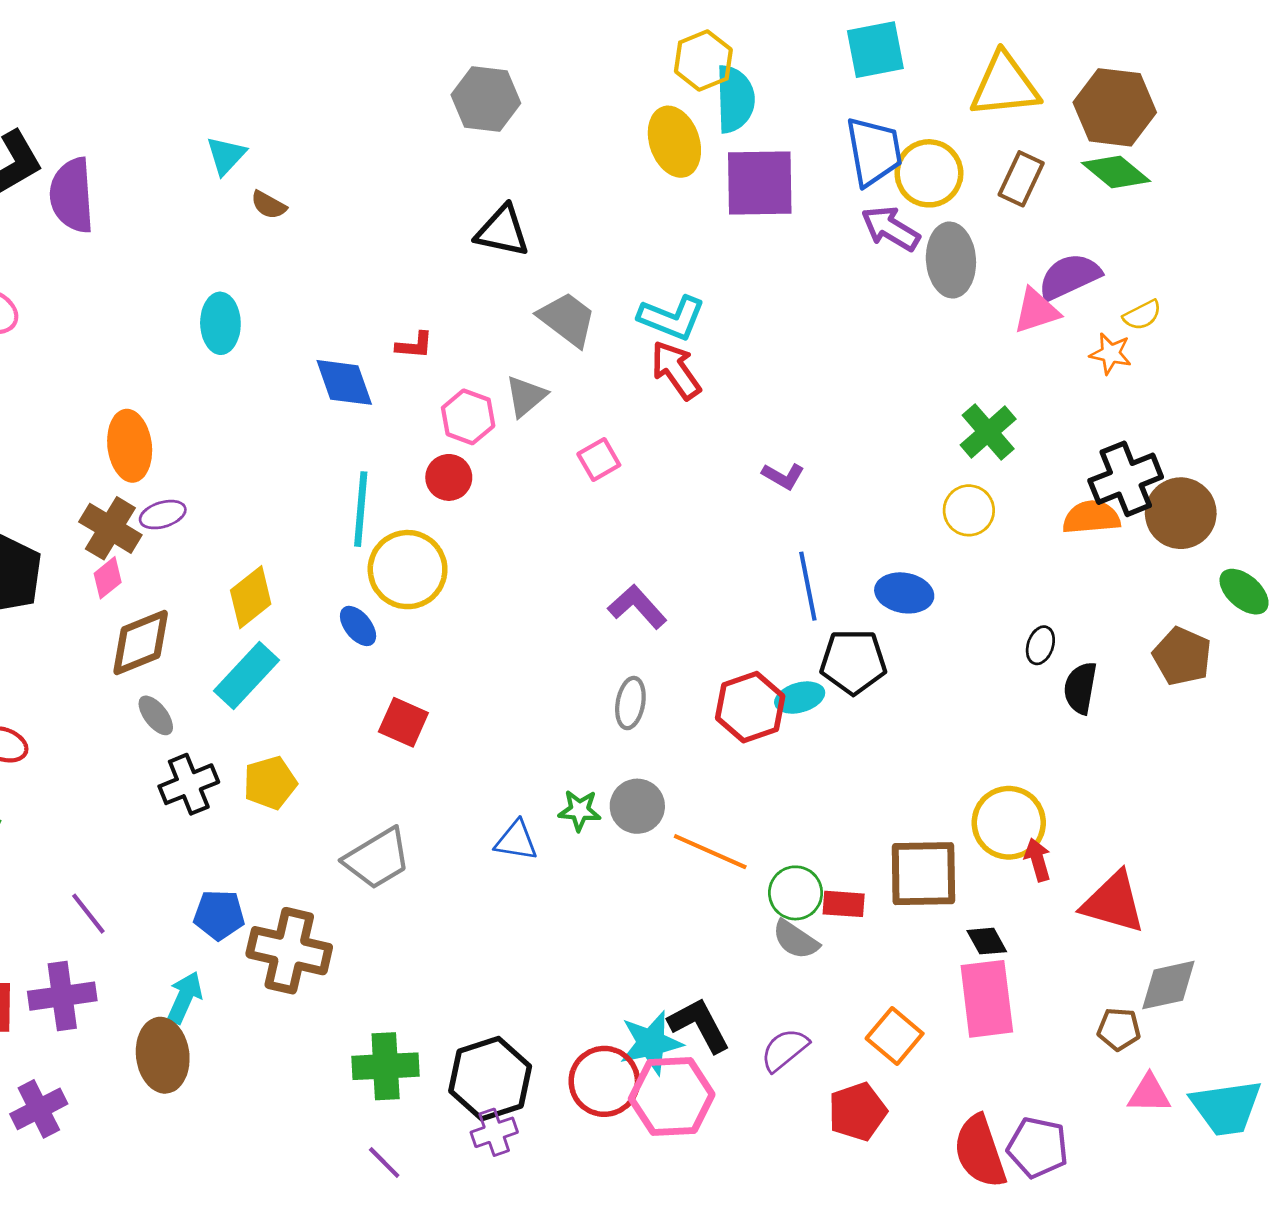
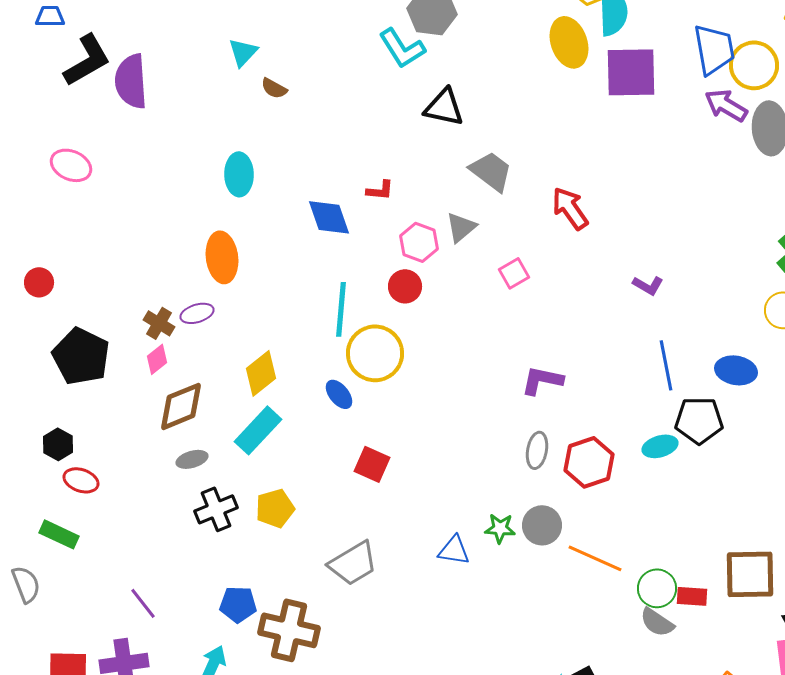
cyan L-shape: (672, 318) -> (402, 48), moved, turned 36
orange ellipse: (130, 446) -> (222, 257), moved
brown cross: (110, 528) -> (159, 323), size x0.7
purple L-shape: (637, 607) -> (542, 380), turned -36
red hexagon: (750, 707) -> (589, 462), moved
gray ellipse: (156, 715) -> (192, 459), turned -68

